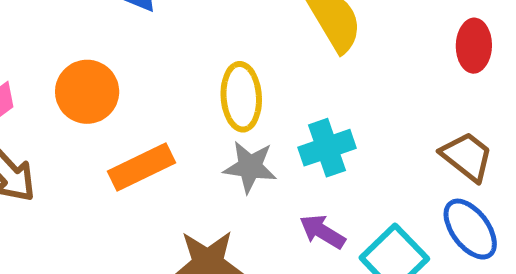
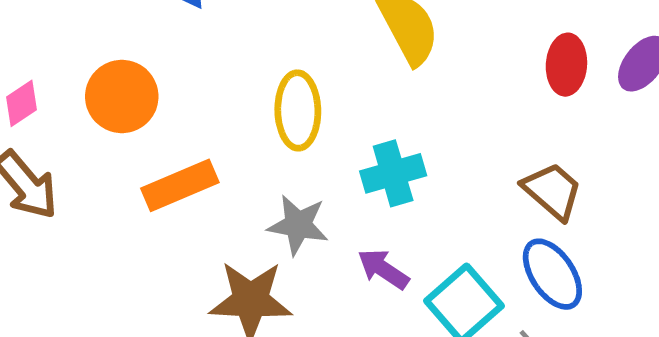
gray star: (250, 167) -> (298, 225), moved

